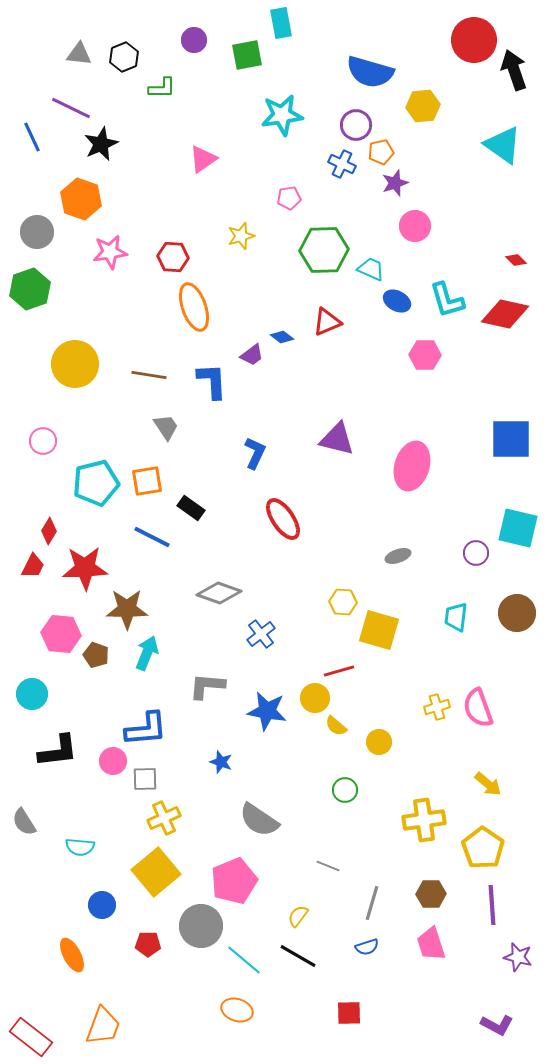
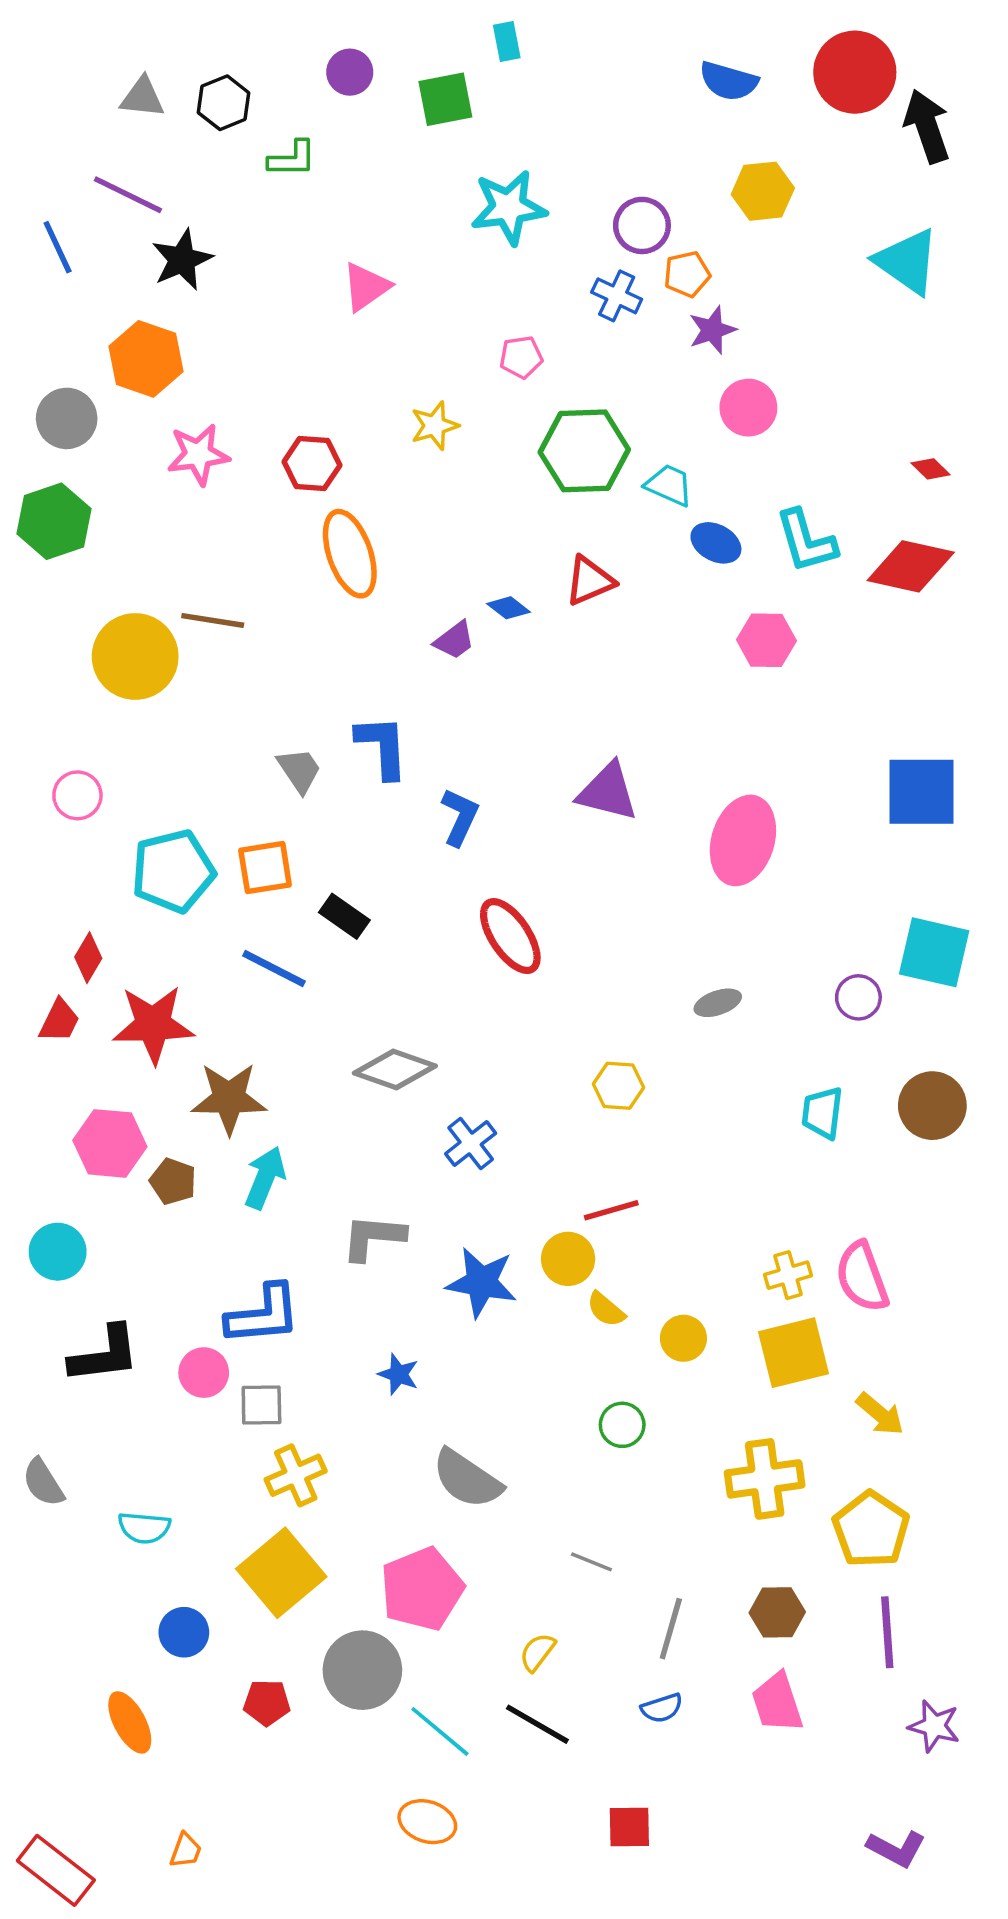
cyan rectangle: (281, 23) -> (507, 41), size x0.7
blue semicircle: (370, 72) -> (729, 81), moved, size x0.7
brown line: (149, 375) -> (213, 620), moved
blue L-shape: (212, 381) -> (382, 747), moved
yellow square: (379, 630) -> (793, 1353), moved, turned -30
orange trapezoid: (103, 1026) -> (186, 1850), size x0.5

